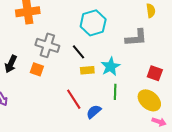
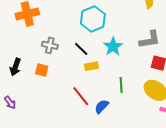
gray L-shape: (136, 38) -> (150, 40), moved
gray cross: (47, 45) -> (50, 45), size x0.7
cyan star: (111, 67) -> (113, 46), moved

